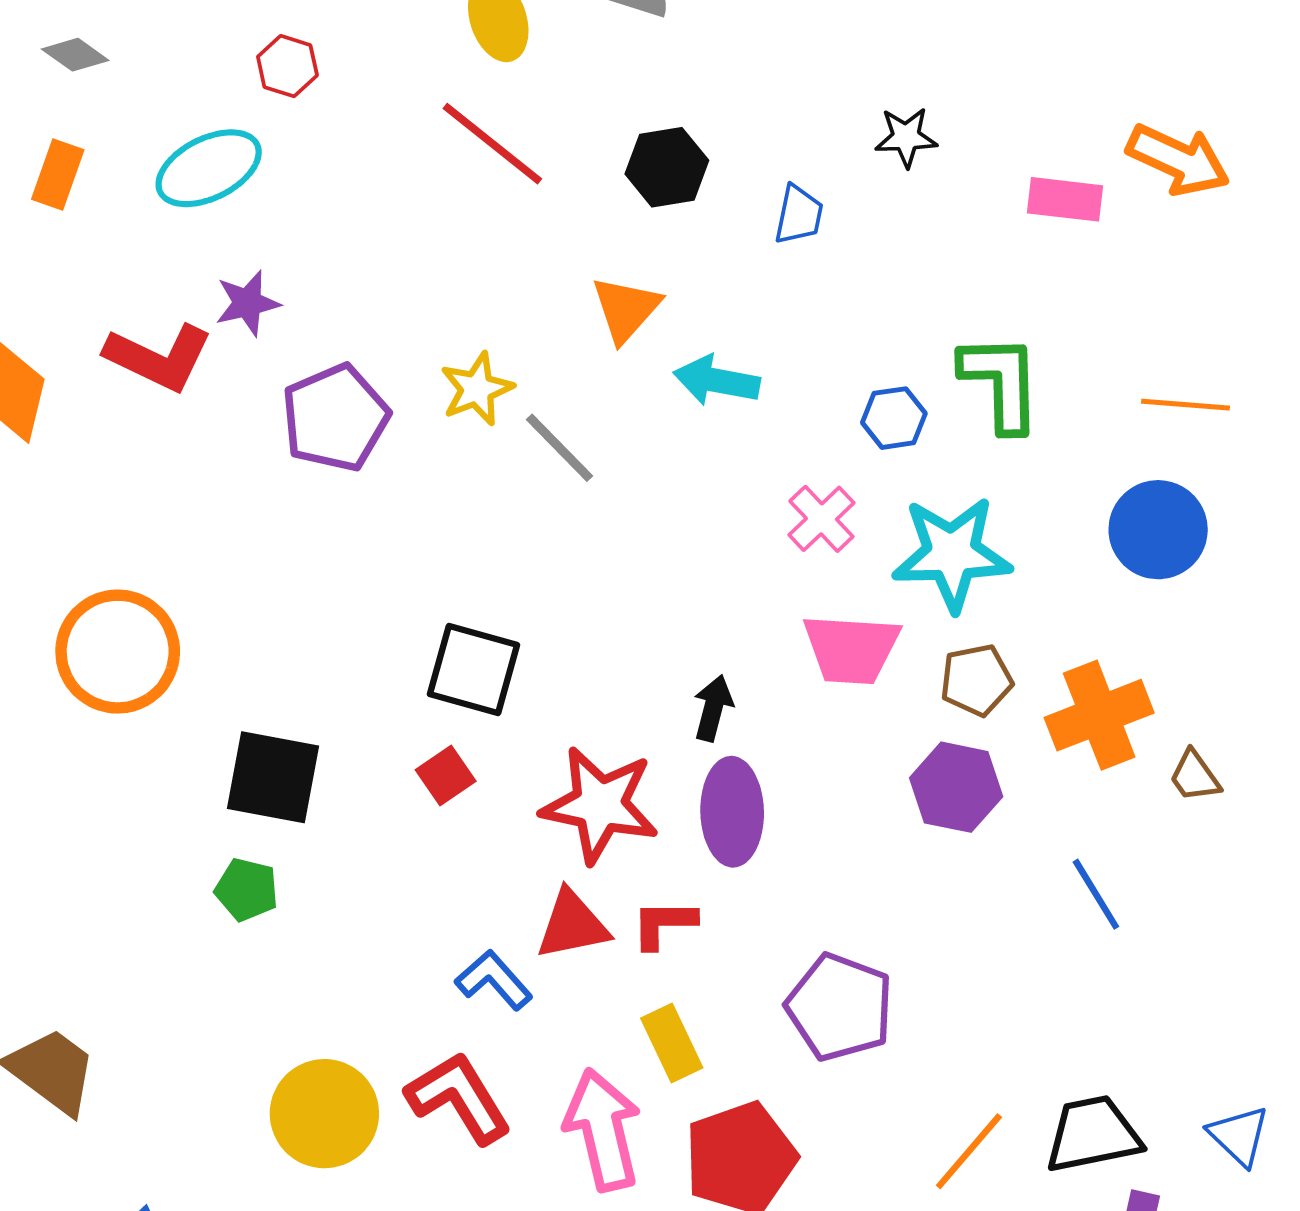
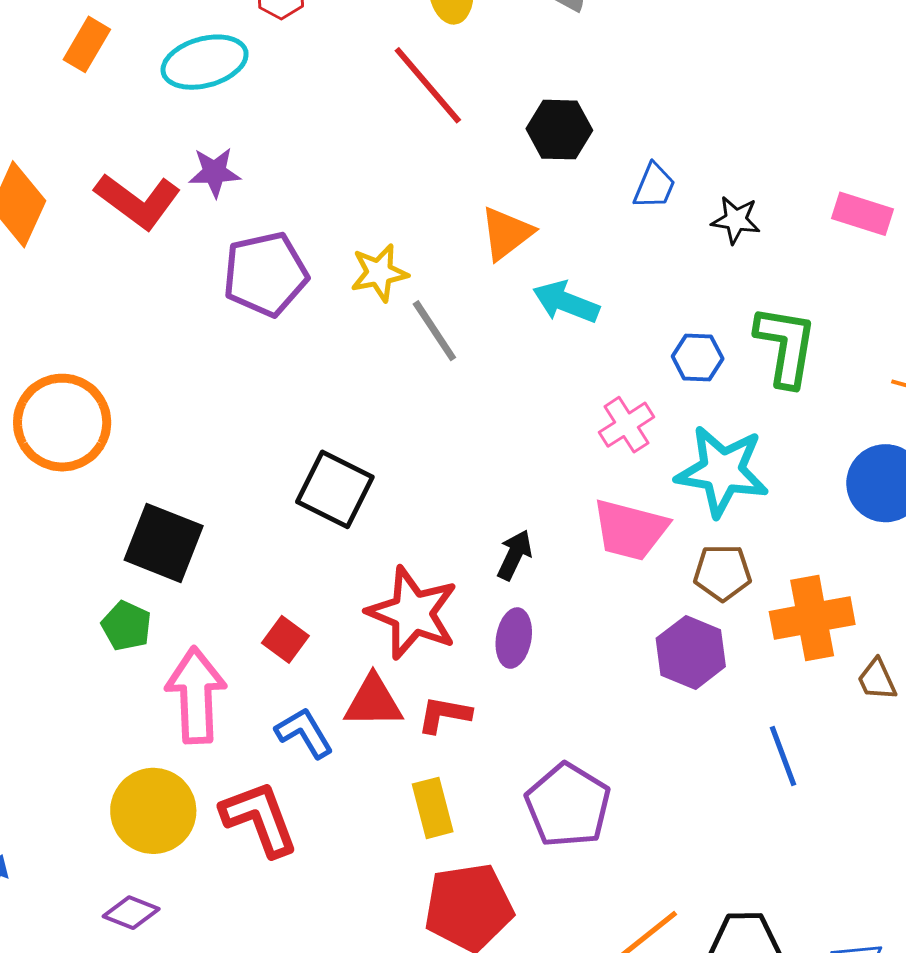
black star: (906, 137) -> (736, 220), moved
red square: (446, 776) -> (285, 639), moved, turned -30
purple ellipse: (732, 812) -> (514, 638), size x0.7
pink arrow: (603, 1130) -> (196, 695), moved

